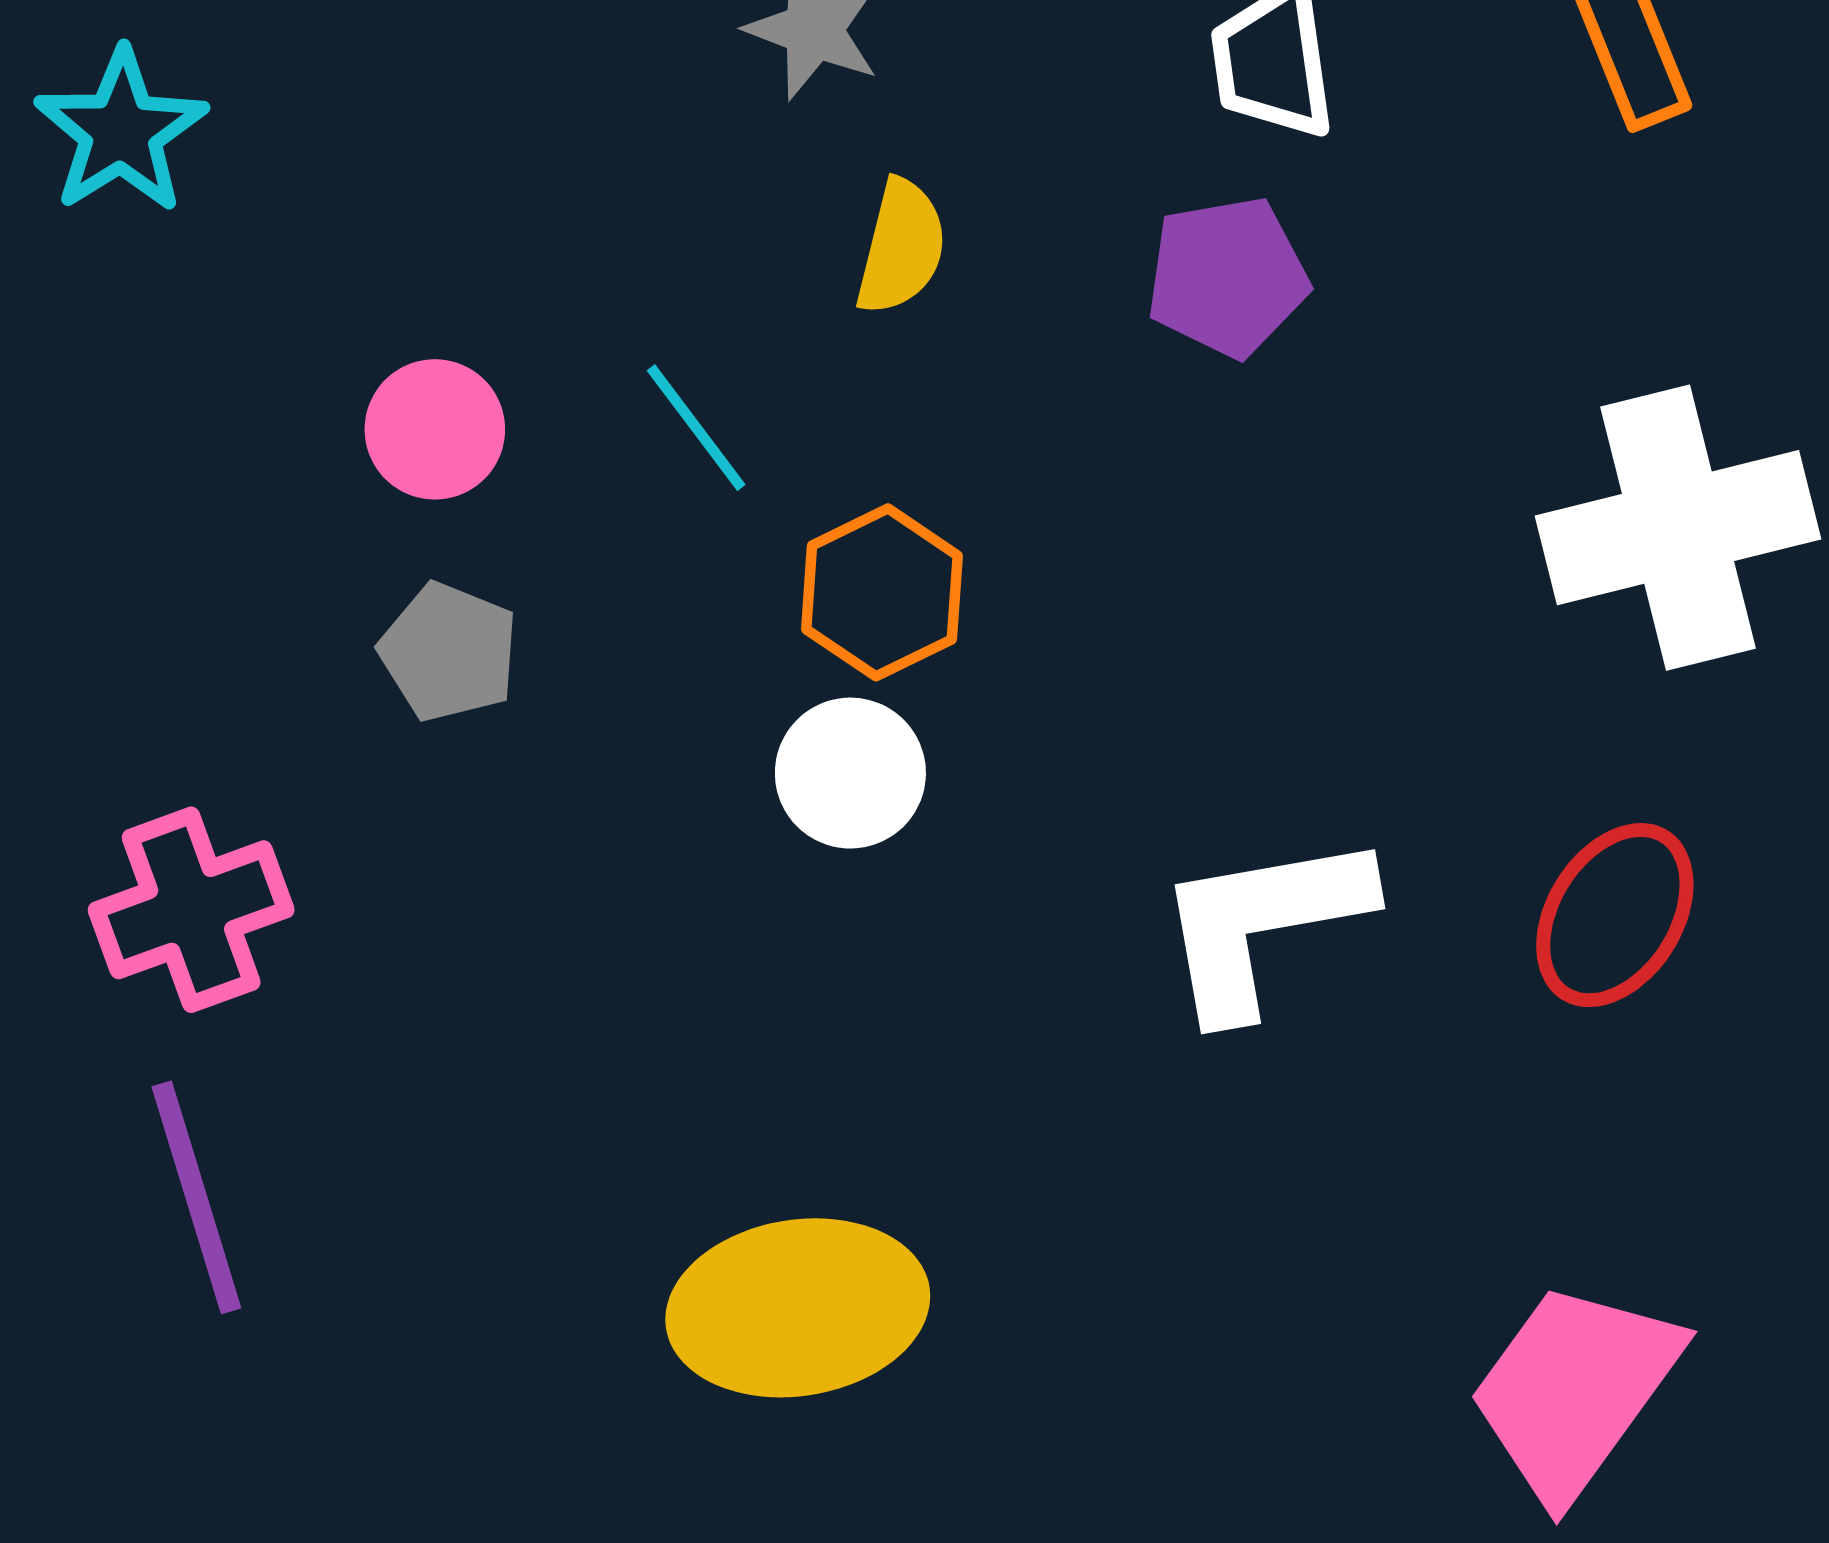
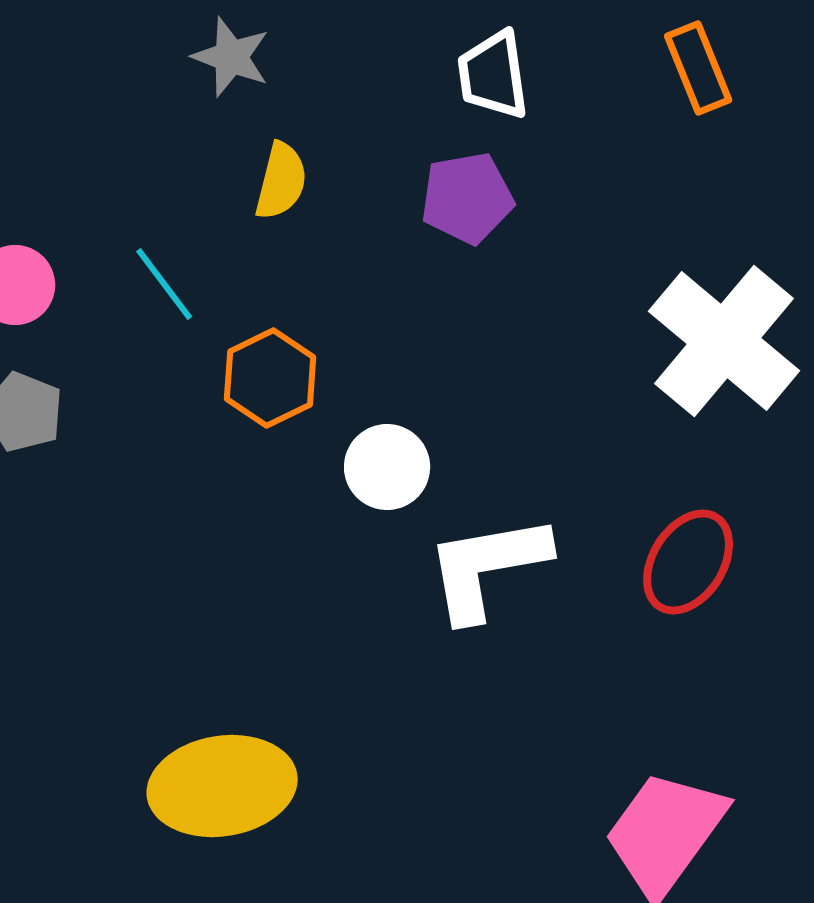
white cross: (1678, 528) -> (724, 341), turned -36
white circle: (850, 773) -> (387, 467), moved

